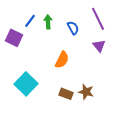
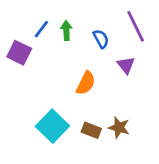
purple triangle: (99, 46) -> (126, 65), moved
cyan square: (26, 84) -> (52, 126), moved

